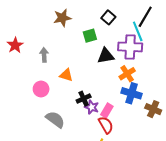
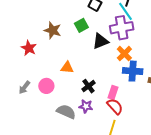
brown star: (62, 18) -> (53, 30), moved, turned -30
red star: (15, 45) -> (29, 48), moved
gray arrow: (44, 55) -> (24, 87), moved, turned -128
purple star: (92, 107) -> (86, 106), moved

